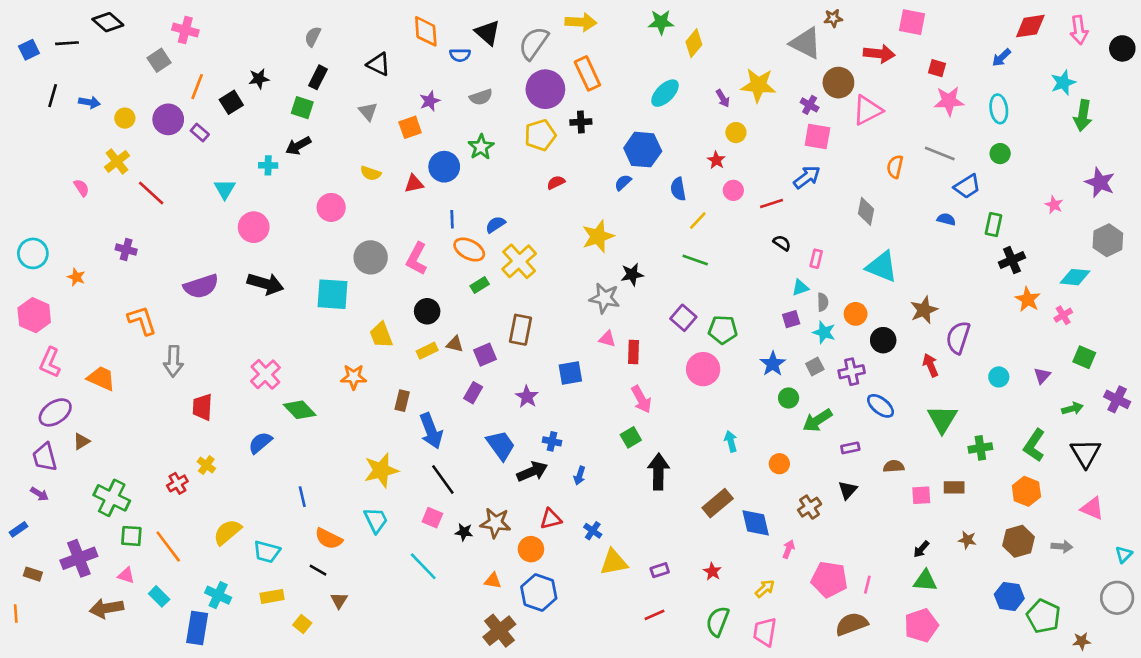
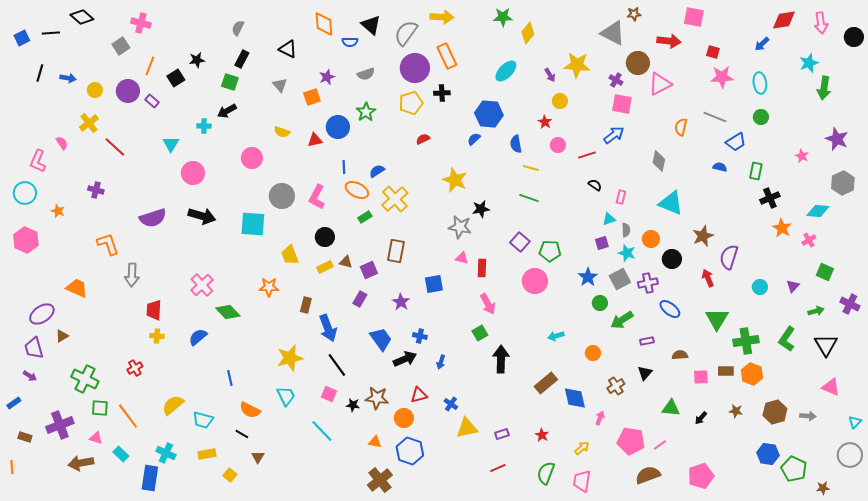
yellow line: (698, 221) -> (531, 168), turned 63
yellow star: (598, 236) -> (455, 180), turned -30
pink L-shape: (50, 363) -> (38, 161), moved
gray square: (815, 366) -> (620, 279), size x1.5
cyan arrow: (731, 441) -> (556, 336), turned -91
green cross: (980, 448) -> (746, 341), size x1.4
yellow cross: (206, 465) -> (157, 336), moved, turned -32
orange hexagon: (1026, 491) -> (752, 374), moved
green triangle: (925, 581) -> (671, 408), moved
pink line: (867, 585) -> (660, 445), turned 40

